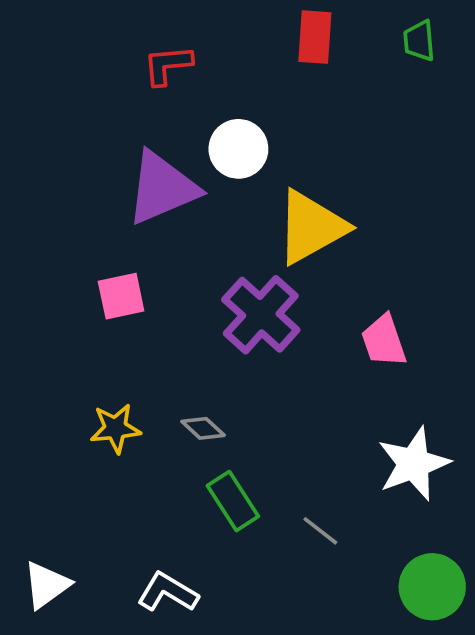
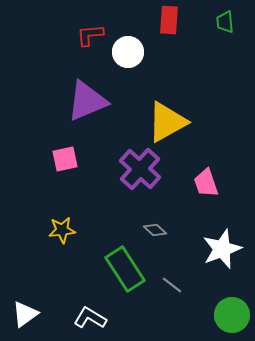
white circle: (238, 149) -> (128, 52), moved
gray diamond: (203, 428) -> (155, 230), moved
green rectangle: (233, 501) -> (125, 269), size x1.4

